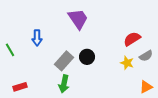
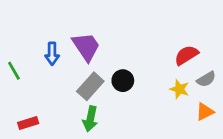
purple trapezoid: (78, 19) -> (86, 47), moved
orange triangle: (146, 87) -> (205, 112), moved

